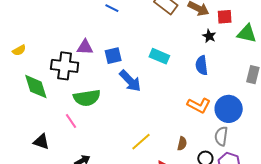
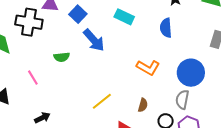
blue square: (113, 56) -> (78, 14), turned -36
green semicircle: (87, 98) -> (62, 57), moved, size x0.6
orange L-shape: (199, 105) -> (148, 67), moved

